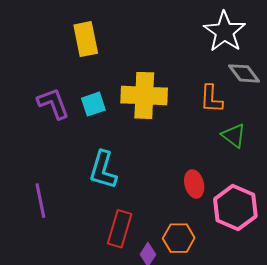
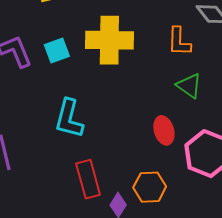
green triangle: (234, 136) -> (189, 86), moved
red rectangle: (120, 229) -> (88, 179), turned -30

